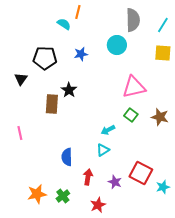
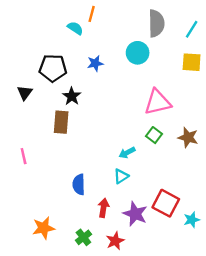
black star: (69, 90) -> (72, 96), moved
purple star: (115, 182) -> (135, 214), size x1.5
green cross: (63, 196) -> (83, 237), moved

